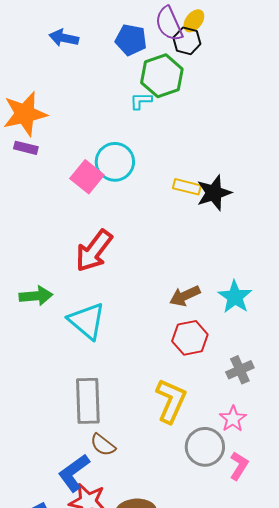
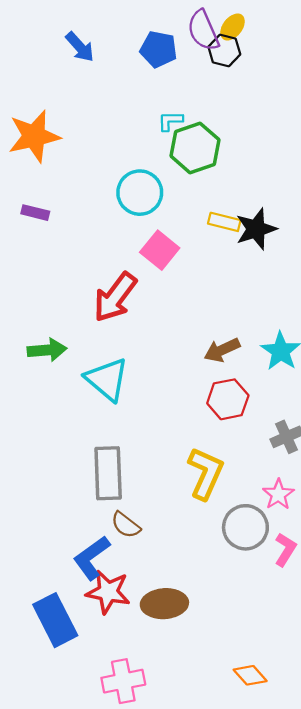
blue arrow: (64, 38) -> (80, 47), turned -144
green hexagon: (162, 76) -> (195, 148), moved
purple rectangle: (26, 148) -> (35, 213), moved
pink square: (87, 177) -> (160, 250), moved

